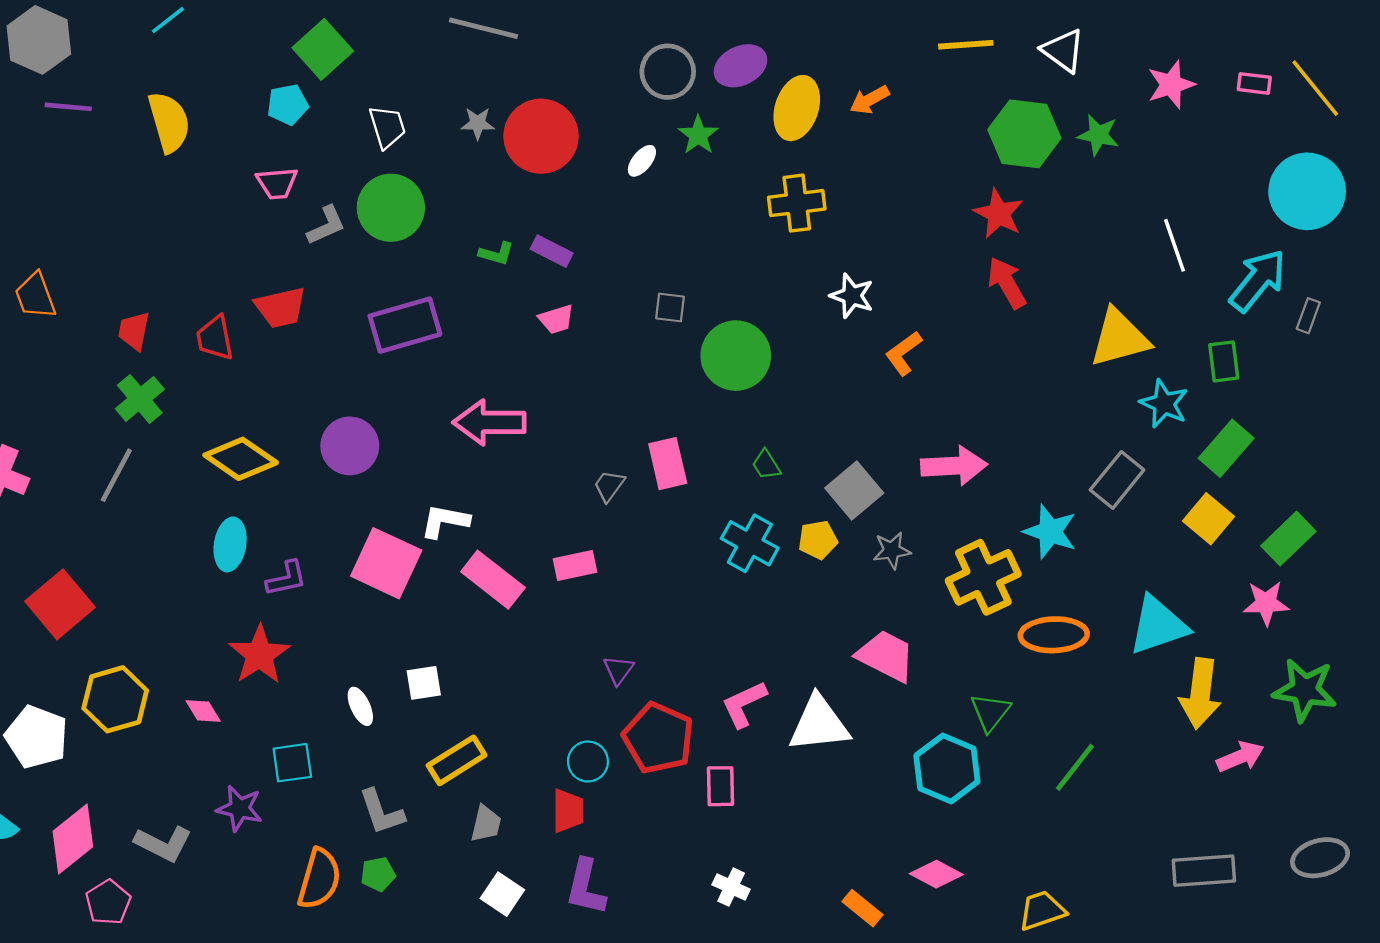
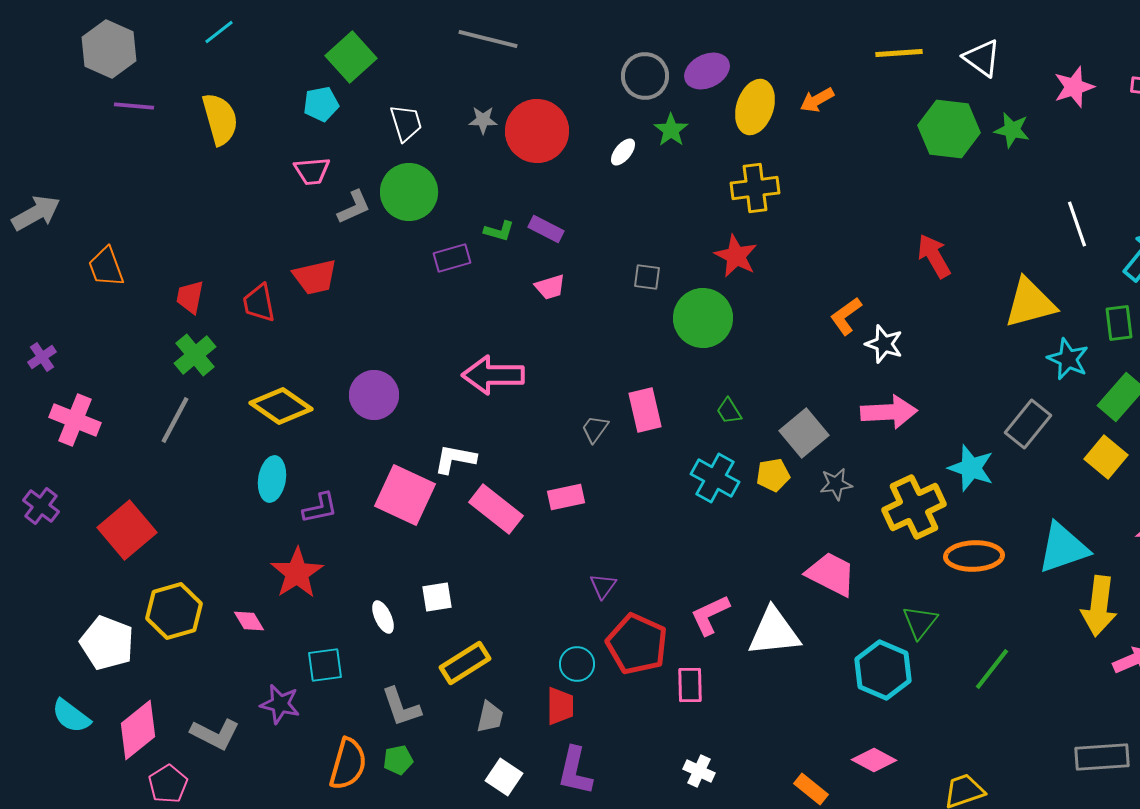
red star: (999, 214) -> (736, 256), moved
white star: (852, 296) -> (884, 344), moved
purple rectangle: (405, 325) -> (452, 258), moved, size x0.6

